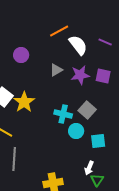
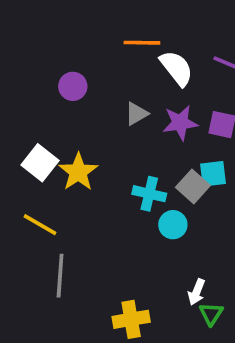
orange line: (59, 31) -> (142, 43), turned 30
cyan square: (98, 141) -> (213, 174), moved

